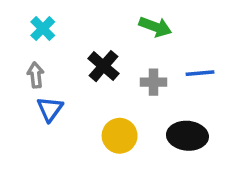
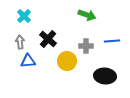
black cross: (103, 66) -> (48, 39), moved
blue triangle: (50, 109) -> (28, 61), turned 49
yellow circle: (120, 136) -> (67, 61), moved

